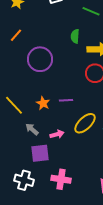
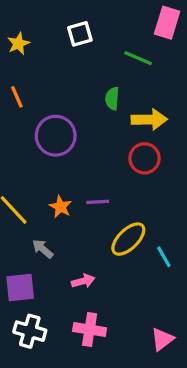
orange line: (16, 35) -> (17, 97), turned -64
pink arrow: (57, 134) -> (83, 281), moved
purple square: (40, 153) -> (20, 288), moved

